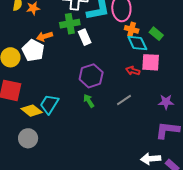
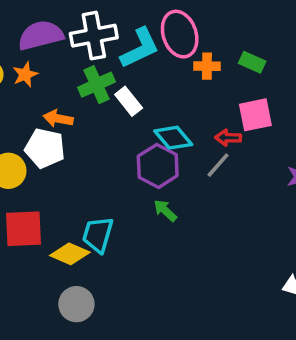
orange arrow: (45, 36) -> (58, 118), turned 42
cyan diamond: (137, 43) -> (173, 138), moved
gray line: (124, 100) -> (218, 165), moved

